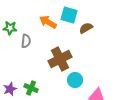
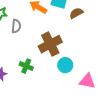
green cross: (31, 88) -> (26, 66), moved

